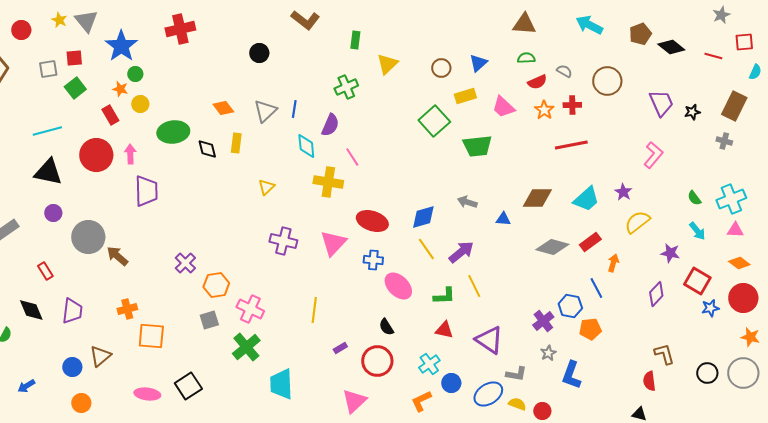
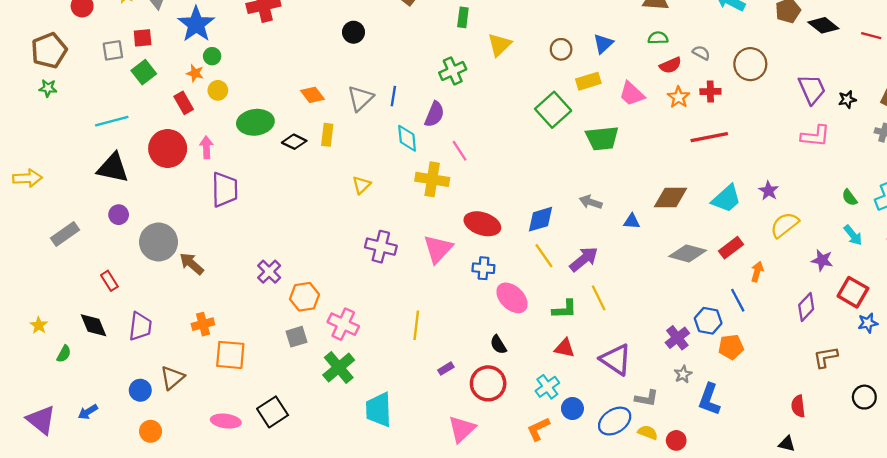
black diamond: (207, 149) -> (294, 142), turned -50
pink L-shape: (653, 155) -> (815, 136), moved, turned 56
brown L-shape: (664, 354) -> (826, 357), moved, turned -85

